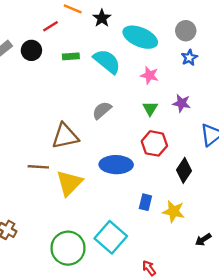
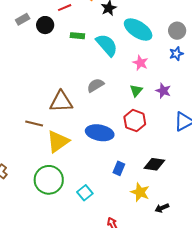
black diamond: (184, 170) -> (154, 164), moved, turned 55
yellow star: (173, 212) -> (140, 192), moved
cyan square: (111, 237) -> (85, 193), size x0.6
green circle: (68, 248) -> (49, 180), moved

